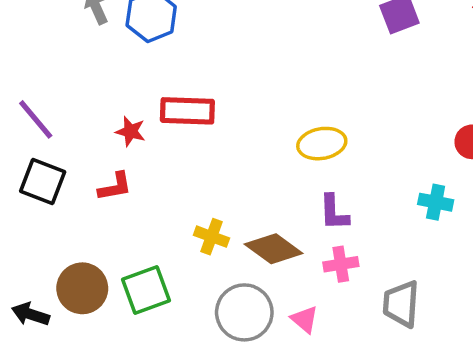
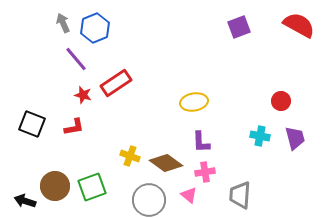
red rectangle: (187, 111) -> (116, 83), turned -36
purple line: (36, 119) -> (76, 59), moved
pink triangle: (305, 319) -> (189, 195), moved

